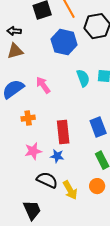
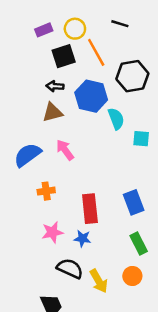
black arrow: (14, 31) -> (55, 86), moved
brown triangle: (15, 51) -> (52, 112), moved
cyan semicircle: (83, 78) -> (116, 119), moved

